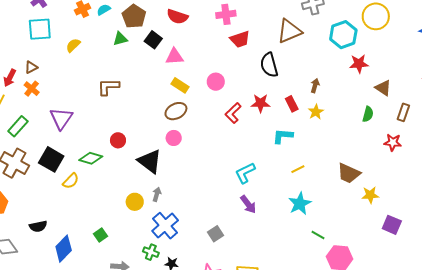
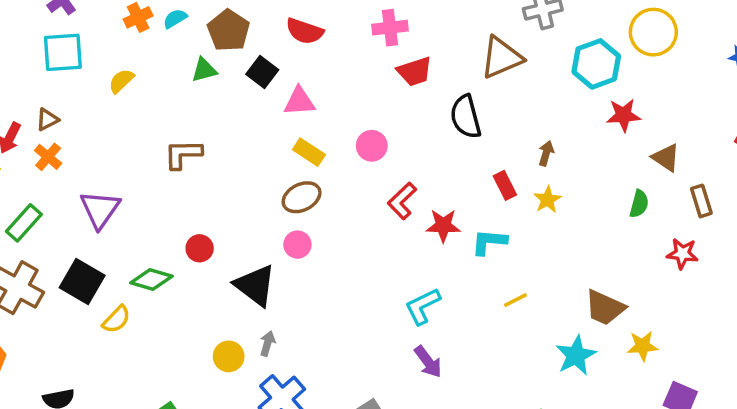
red star: (260, 103) -> (443, 226), moved
brown rectangle: (403, 112) -> (701, 201), turned -36
cyan star: (300, 204) -> (576, 355), moved

